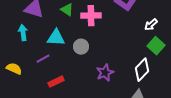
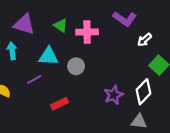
white arrow: (151, 25) -> (145, 40), moved
purple star: (105, 73) -> (114, 95), moved
red rectangle: (56, 82) -> (59, 104), moved

